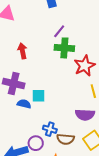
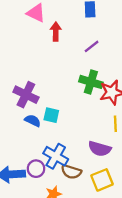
green cross: (64, 48) -> (91, 82), moved
red arrow: (22, 51) -> (56, 31), moved
blue cross: (50, 129) -> (56, 156), size x1.5

